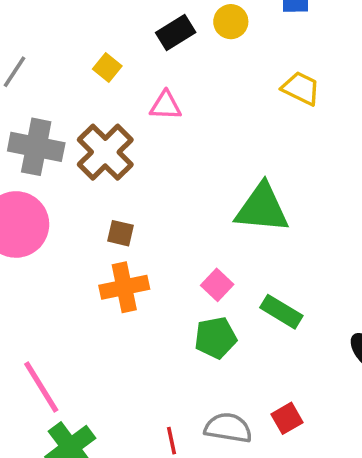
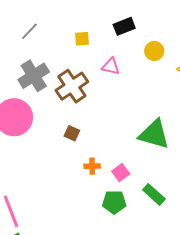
yellow circle: (231, 22) -> (154, 51), moved
yellow square: (107, 68) -> (82, 39), turned 35
gray cross: (36, 147) -> (34, 76), turned 36
orange cross: (124, 287) -> (92, 166), moved, size x0.6

